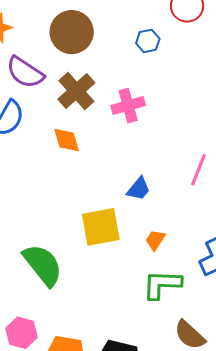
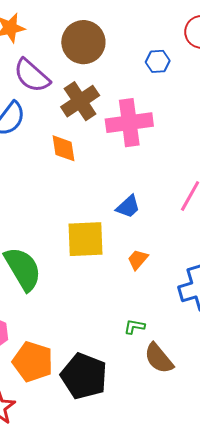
pink cross: (128, 106) -> (129, 123), size x1.4
green L-shape: (162, 284) -> (134, 327), moved, size x0.5

